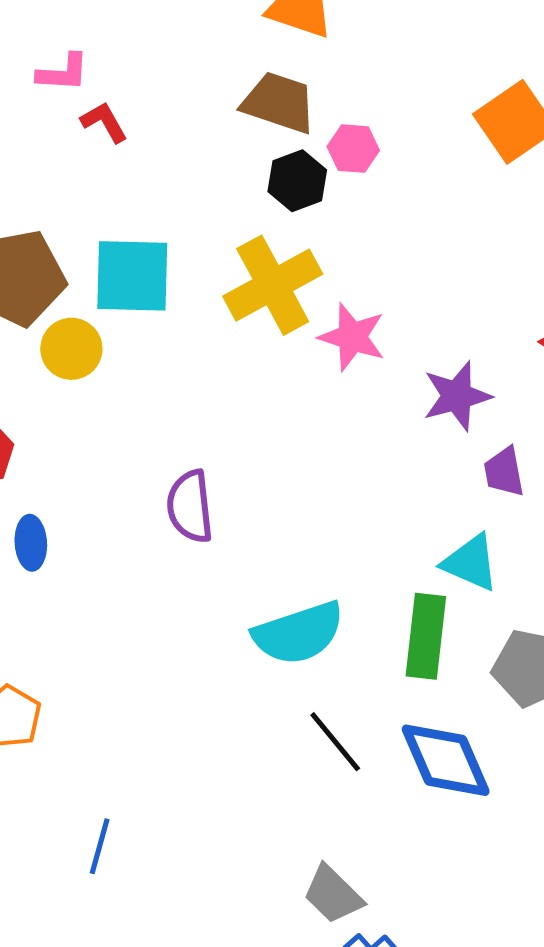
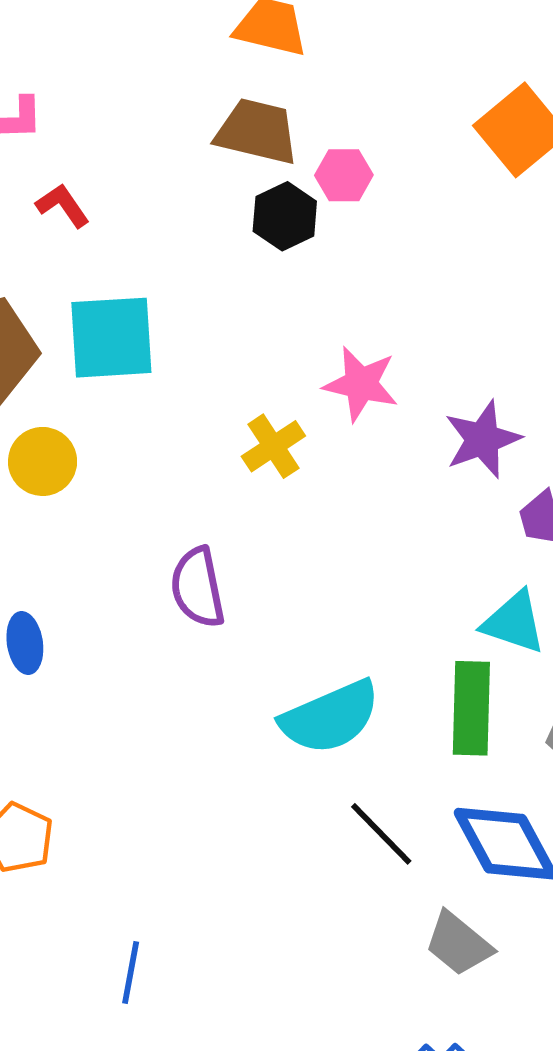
red L-shape: (104, 122) -> (63, 205), moved
yellow cross: (273, 285) -> (273, 446), moved, size x0.6
yellow circle: (71, 349) -> (43, 461), moved
gray trapezoid: (333, 894) -> (458, 944), moved

